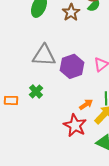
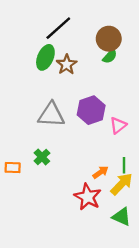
brown star: (71, 12) -> (67, 64), moved
purple hexagon: (72, 66) -> (91, 110), moved

